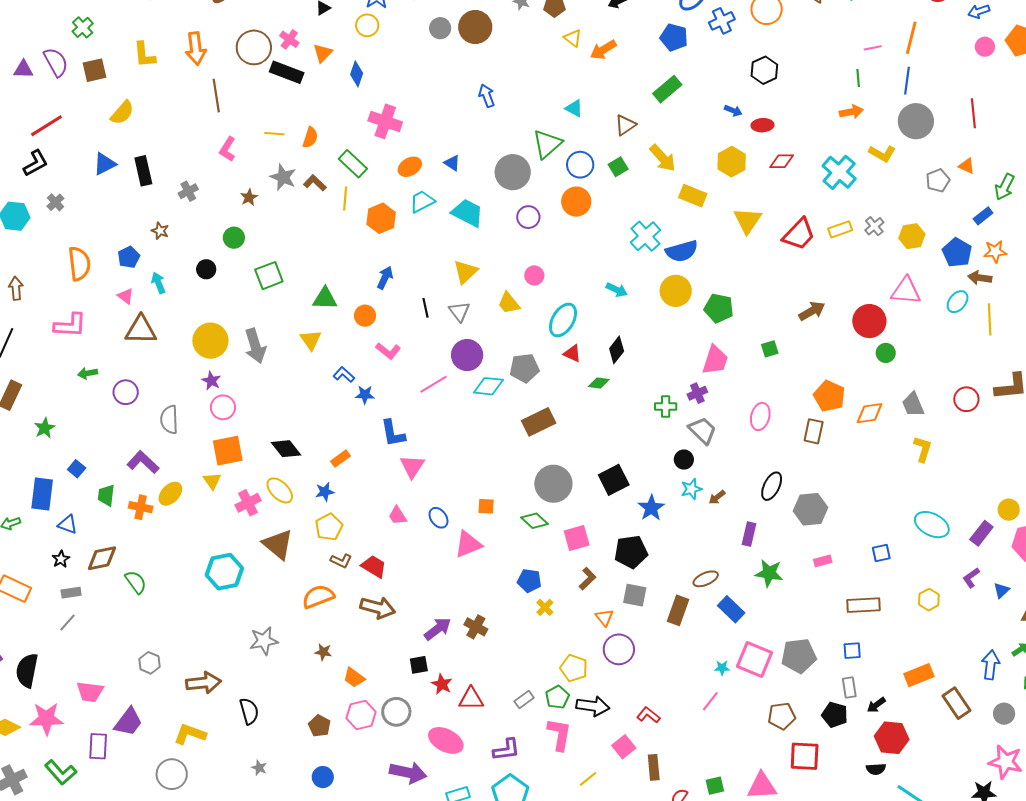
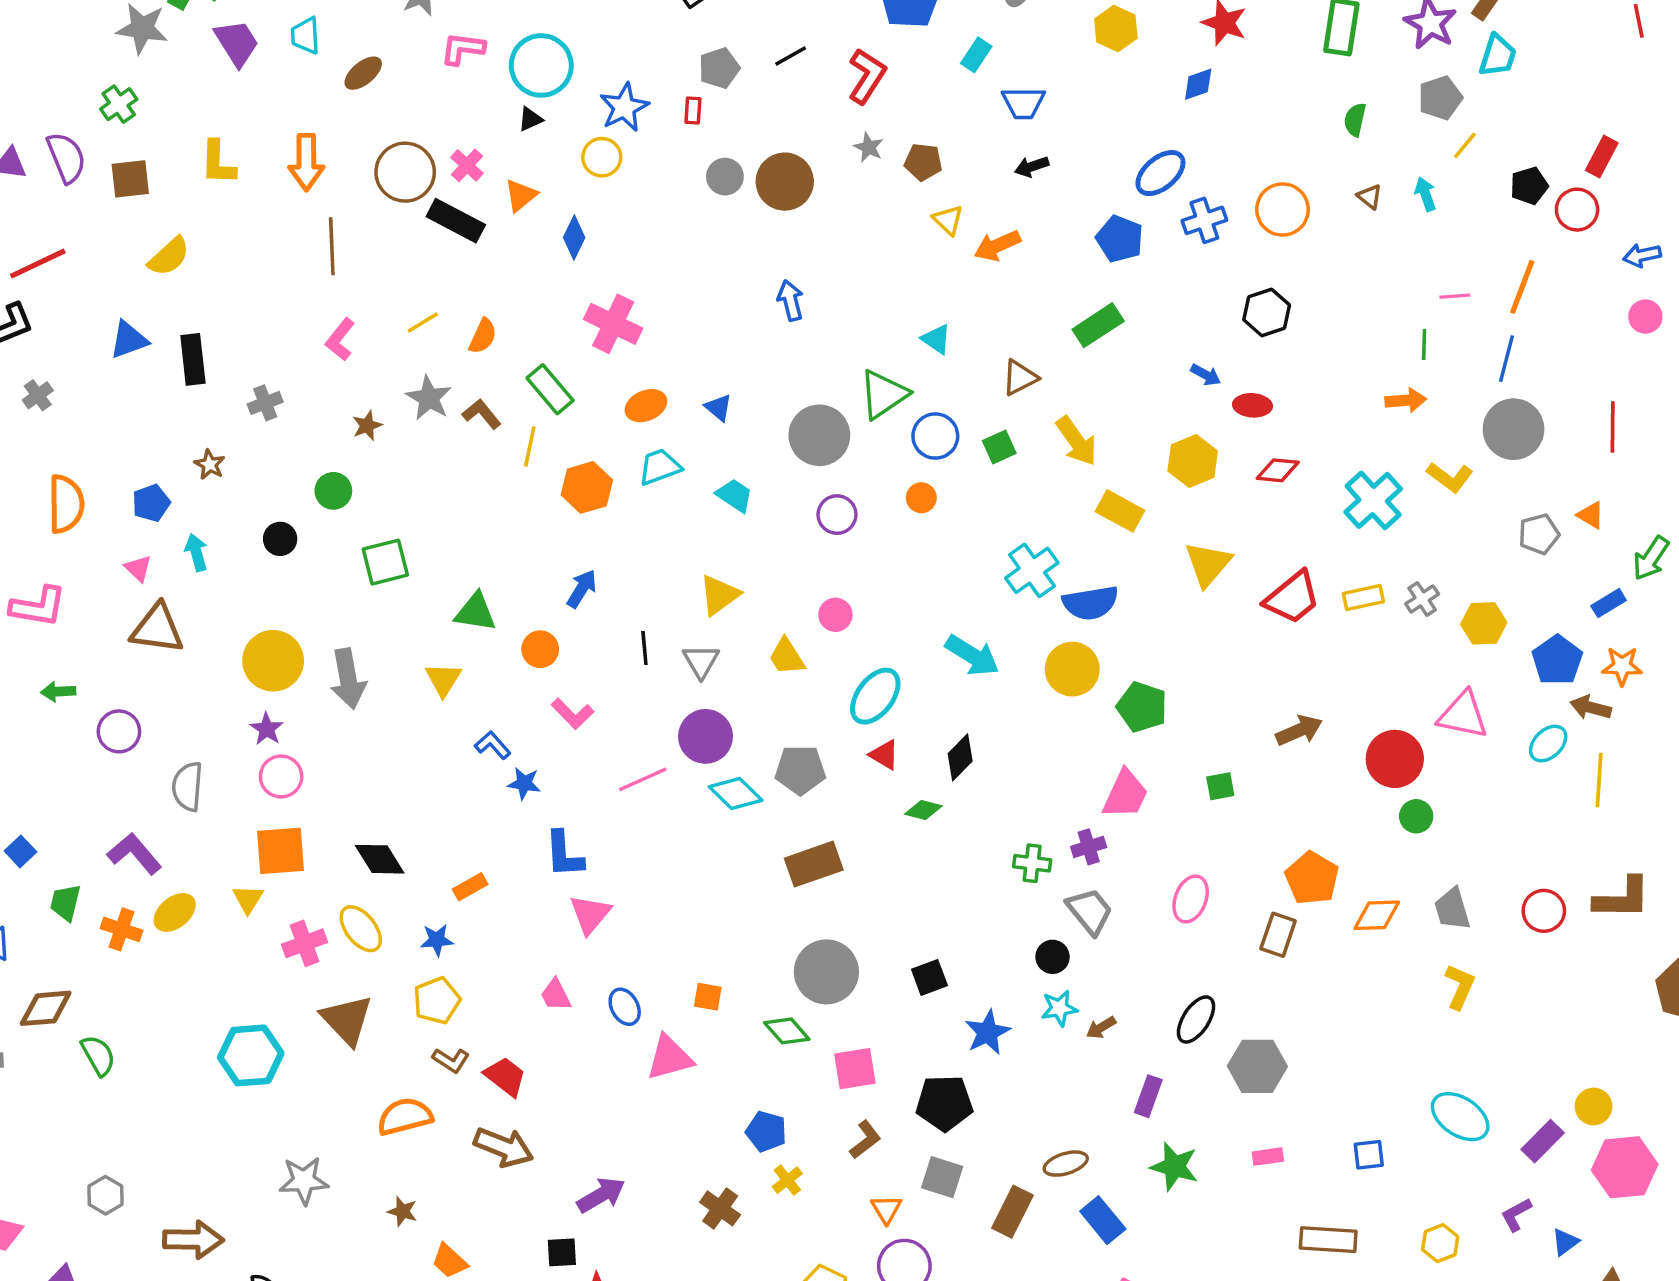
yellow line: (274, 134) -> (423, 322), turned -42
orange circle: (576, 202) -> (921, 498), size x0.6
cyan trapezoid: (467, 213) -> (735, 495), size x0.7
cyan arrow: (617, 290) -> (972, 655), size x1.5
cyan diamond: (488, 386) -> (736, 794), turned 32
black square: (614, 480) -> (929, 977), size x0.7
brown cross: (476, 627) -> (720, 1208), moved

